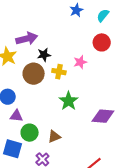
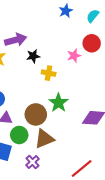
pink star: (80, 62) -> (74, 56), moved
brown circle: (34, 74) -> (36, 114), moved
brown triangle: (54, 137) -> (44, 139), size x1.5

